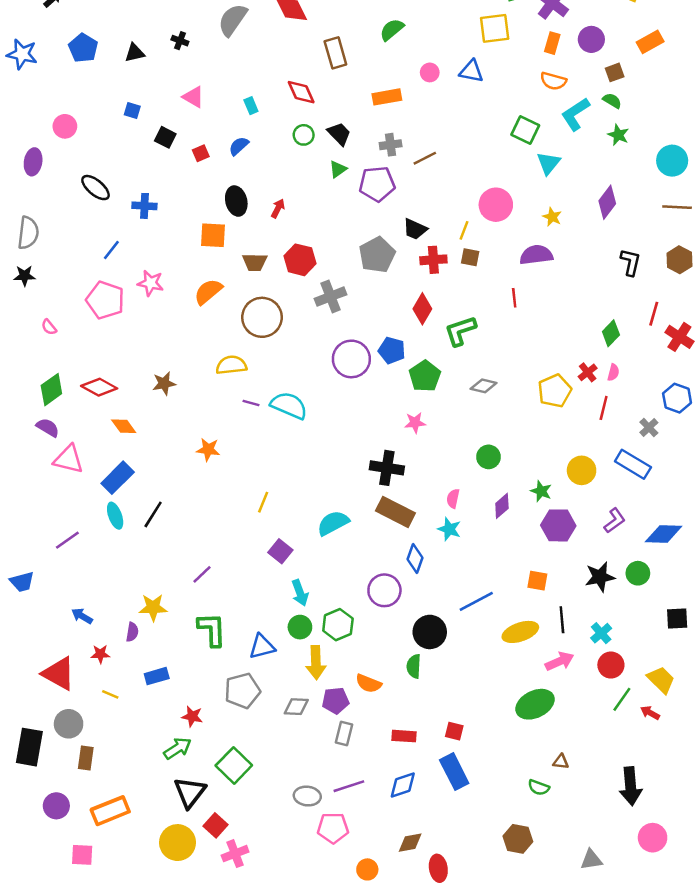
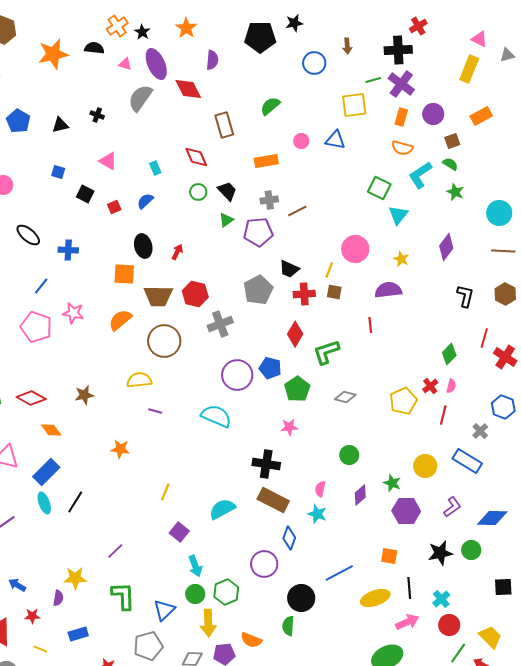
brown trapezoid: (255, 262) -> (158, 296), size x1.4
cyan semicircle: (289, 405) -> (216, 416), moved
blue triangle: (262, 647) -> (164, 610), turned -30

